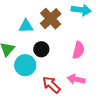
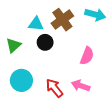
black circle: (41, 49) -> (45, 42), moved
cyan circle: (25, 65) -> (21, 80), moved

